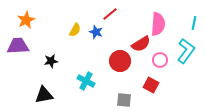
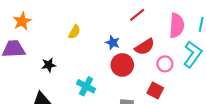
red line: (110, 14) -> (137, 15), moved
pink semicircle: (158, 24) -> (177, 26), moved
blue star: (96, 32) -> (113, 43), moved

